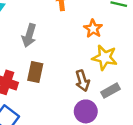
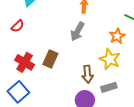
orange star: (93, 29) -> (117, 36), moved
gray arrow: (29, 35) -> (77, 31), moved

